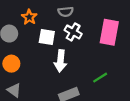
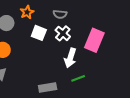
white arrow: (60, 61) -> (70, 58), moved

